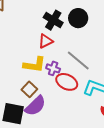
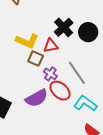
yellow L-shape: (34, 65) -> (27, 41), moved
brown square: (29, 89) -> (36, 58), moved, turned -35
purple semicircle: (35, 106) -> (37, 98), moved

